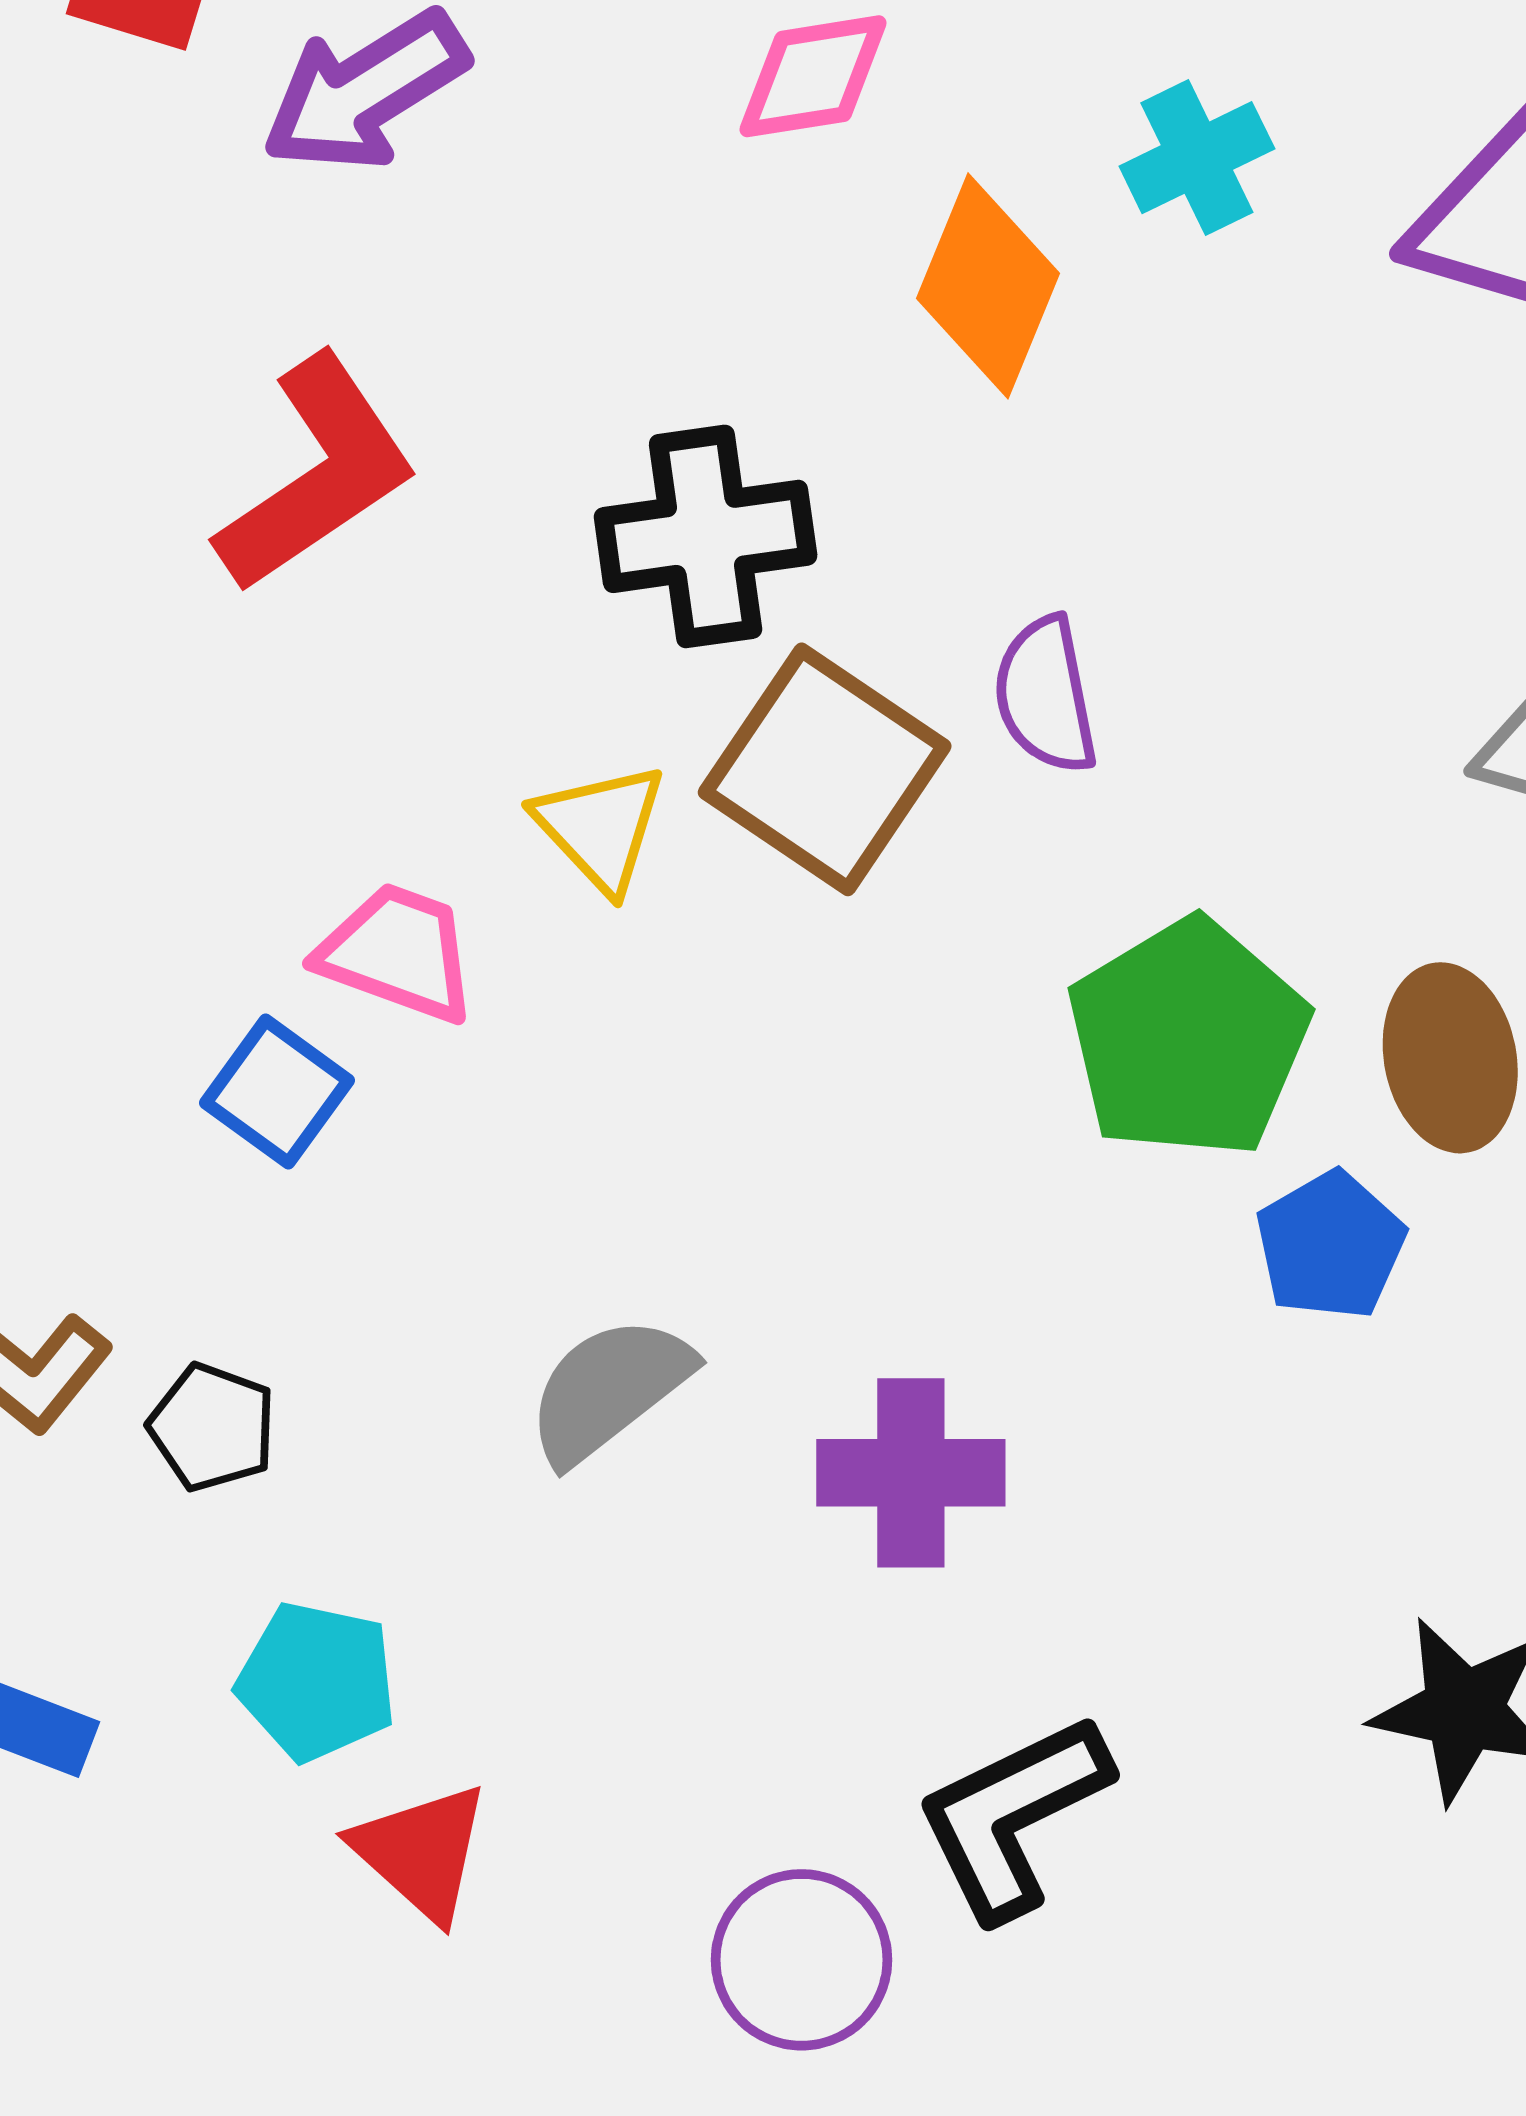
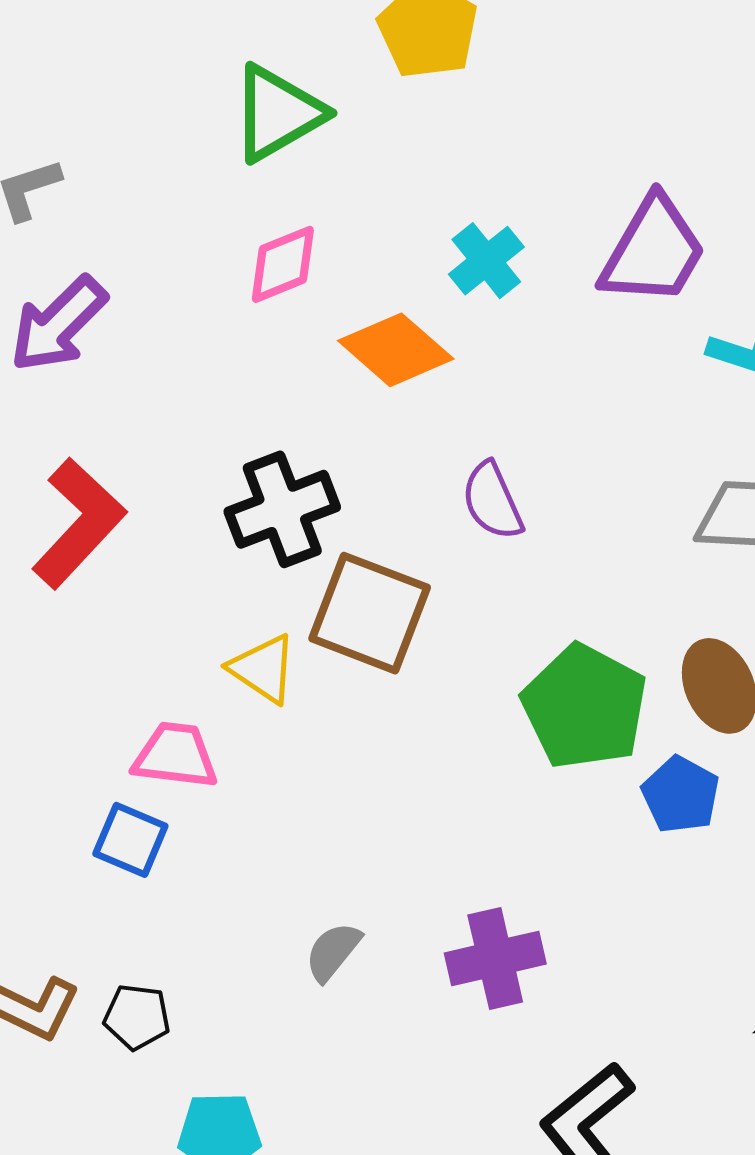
orange diamond: (988, 286) -> (396, 350), turned -58
purple semicircle: (1045, 695) -> (492, 501), moved
gray semicircle: (609, 1389) -> (333, 952), size x0.7

